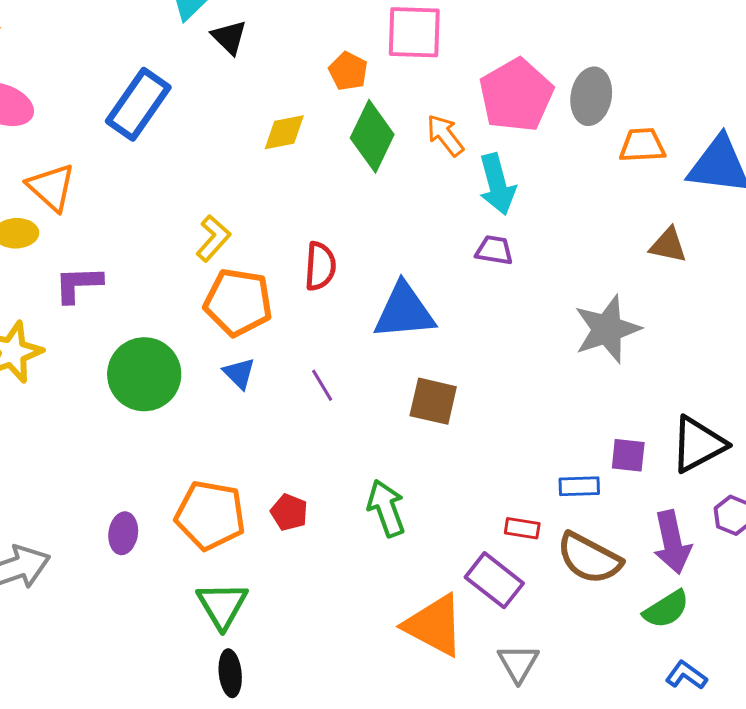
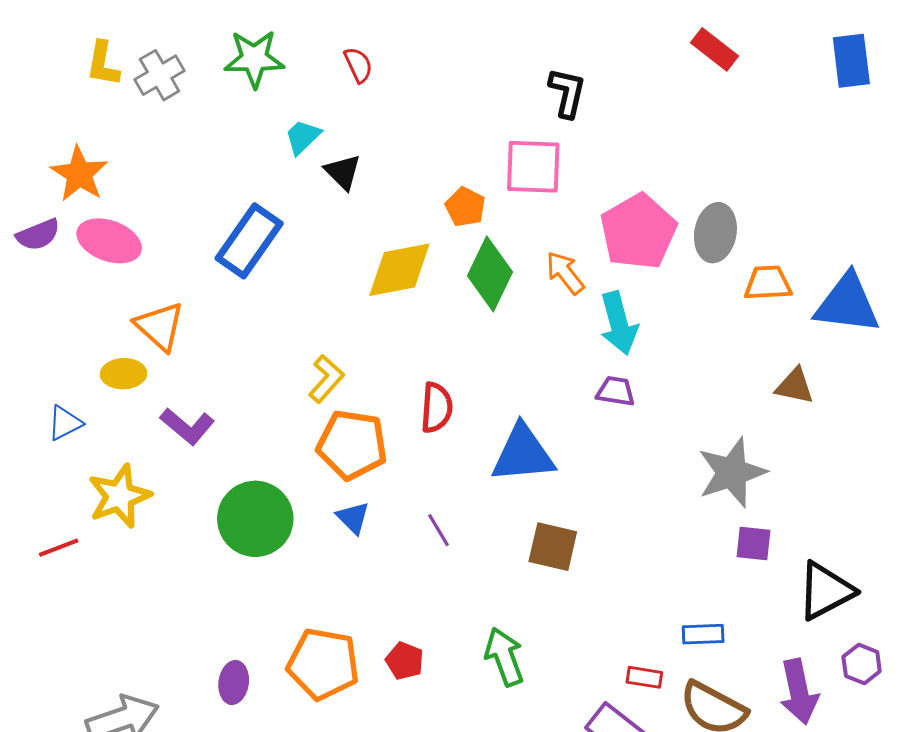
yellow diamond: (284, 132) -> (399, 270), size x1.5
purple L-shape: (78, 284) -> (187, 426), turned -138
purple square: (628, 455) -> (754, 544), moved

